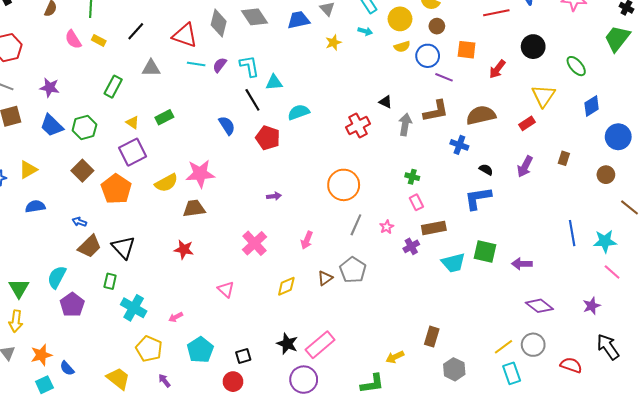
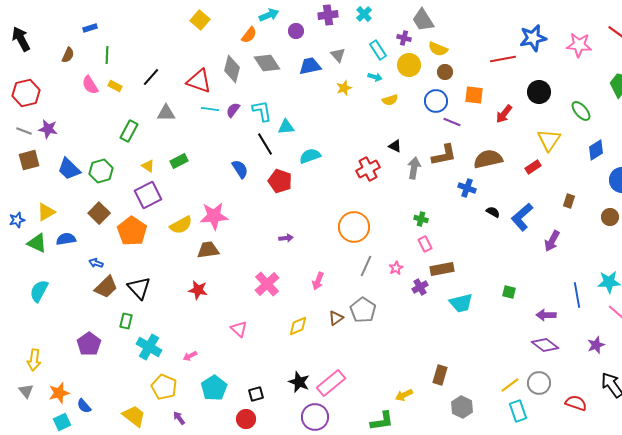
yellow semicircle: (402, 47) -> (390, 100), moved
purple star: (50, 88) -> (48, 129), moved
purple arrow: (525, 166) -> (552, 241), moved
blue L-shape: (478, 198) -> (522, 217), moved, turned -32
blue semicircle: (35, 206) -> (66, 239), moved
blue line: (572, 233) -> (577, 295), moved
green square: (485, 251) -> (509, 292), moved, size x0.6
purple arrow: (522, 264) -> (546, 315), moved
cyan semicircle: (57, 277) -> (39, 291), moved
green triangle: (19, 288) -> (37, 243), moved, turned -35

